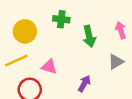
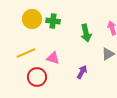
green cross: (61, 19) -> (53, 21), moved
yellow circle: (25, 31) -> (32, 19), moved

